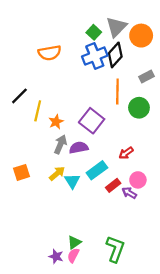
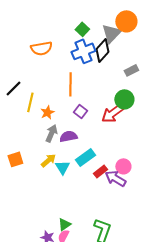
gray triangle: (116, 27) -> (111, 33), moved
orange circle: (141, 36) -> (126, 21), moved
orange line: (117, 92) -> (70, 84), moved
purple square: (92, 121) -> (80, 111), size x0.6
red arrow: (126, 153) -> (112, 113), moved, size x1.6
purple arrow: (129, 193) -> (115, 178), size x1.5

